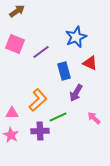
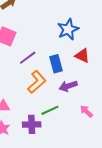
purple line: (41, 52) -> (28, 58), moved
purple arrow: (76, 93) -> (68, 86), turned 42
orange L-shape: (38, 100) -> (37, 82), moved

